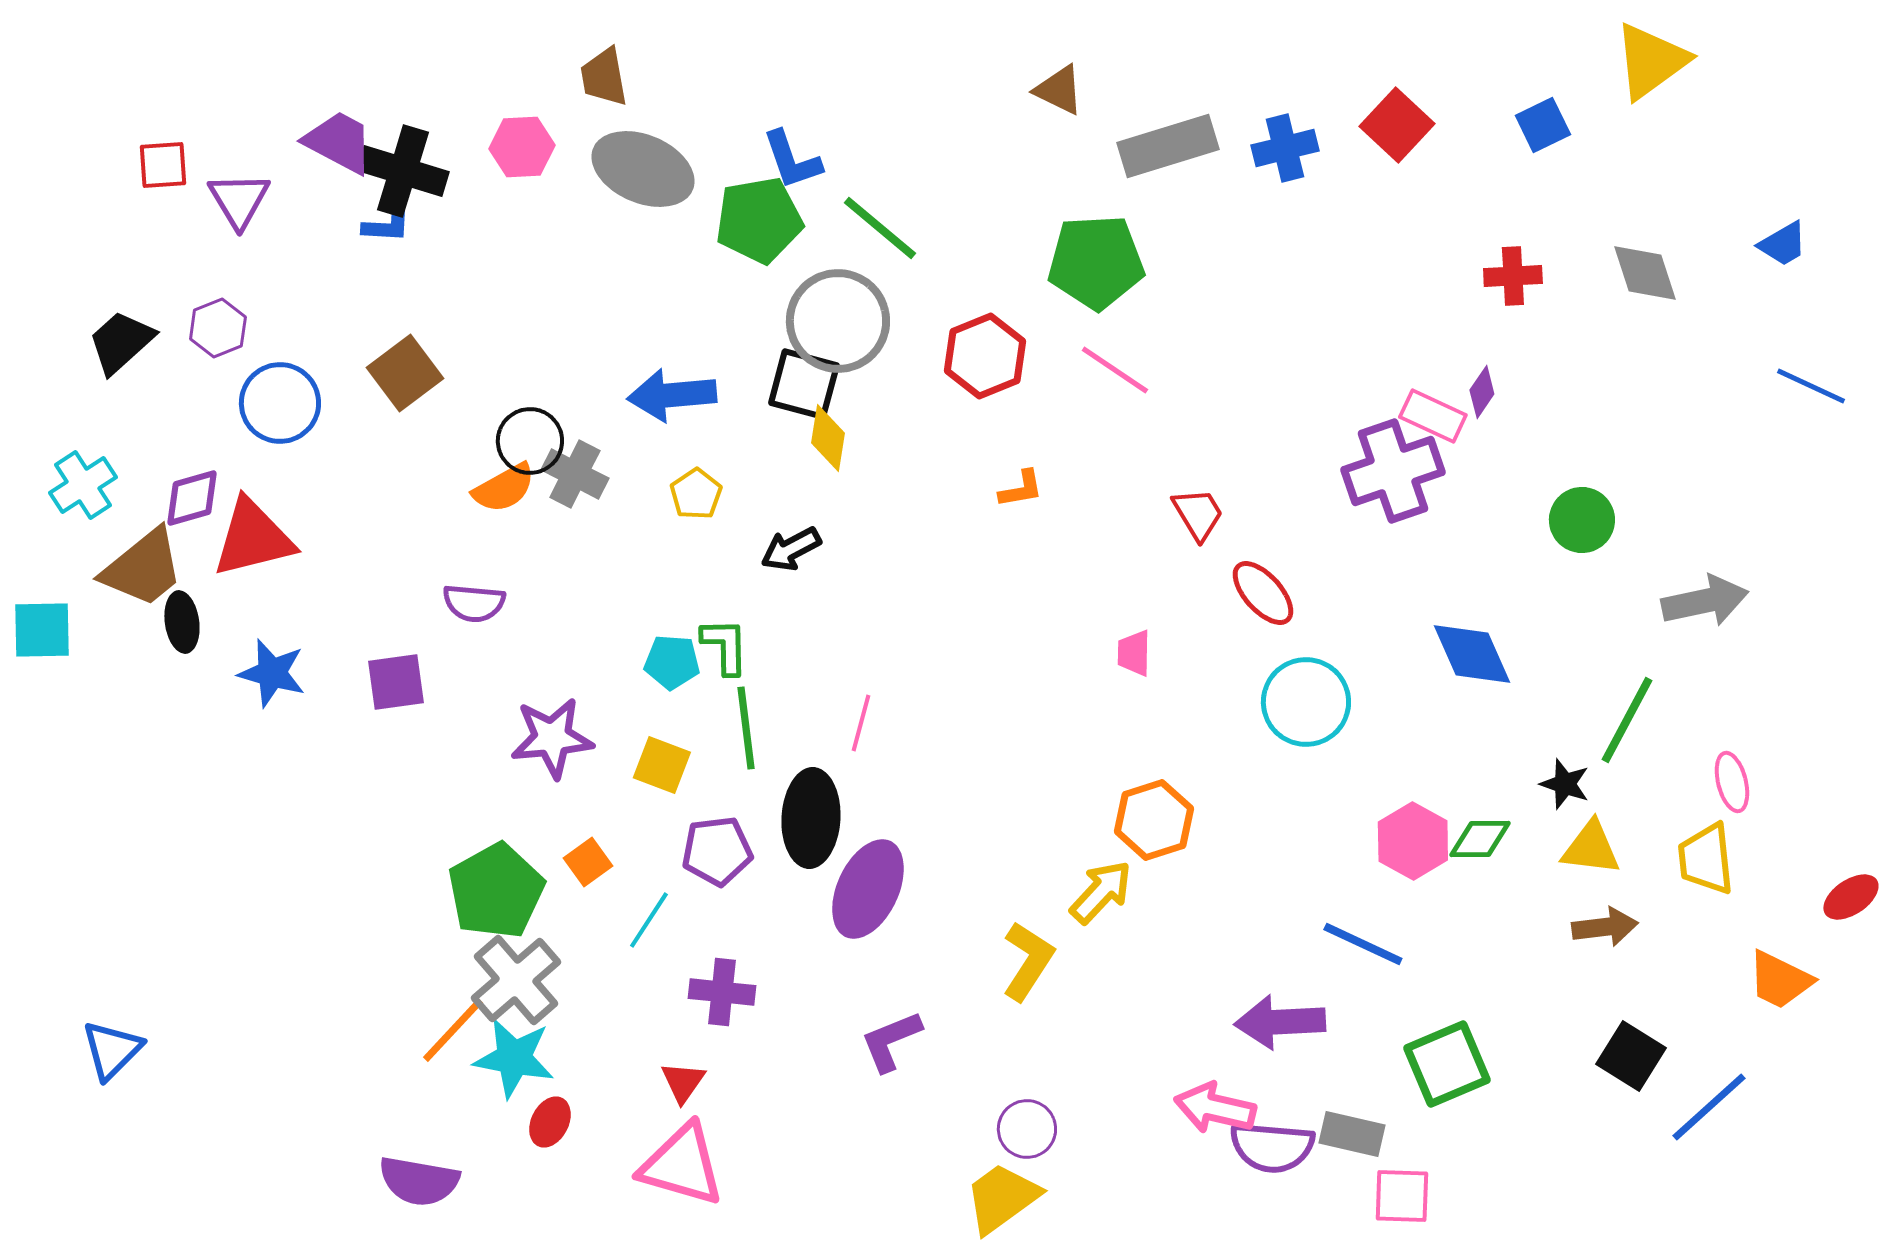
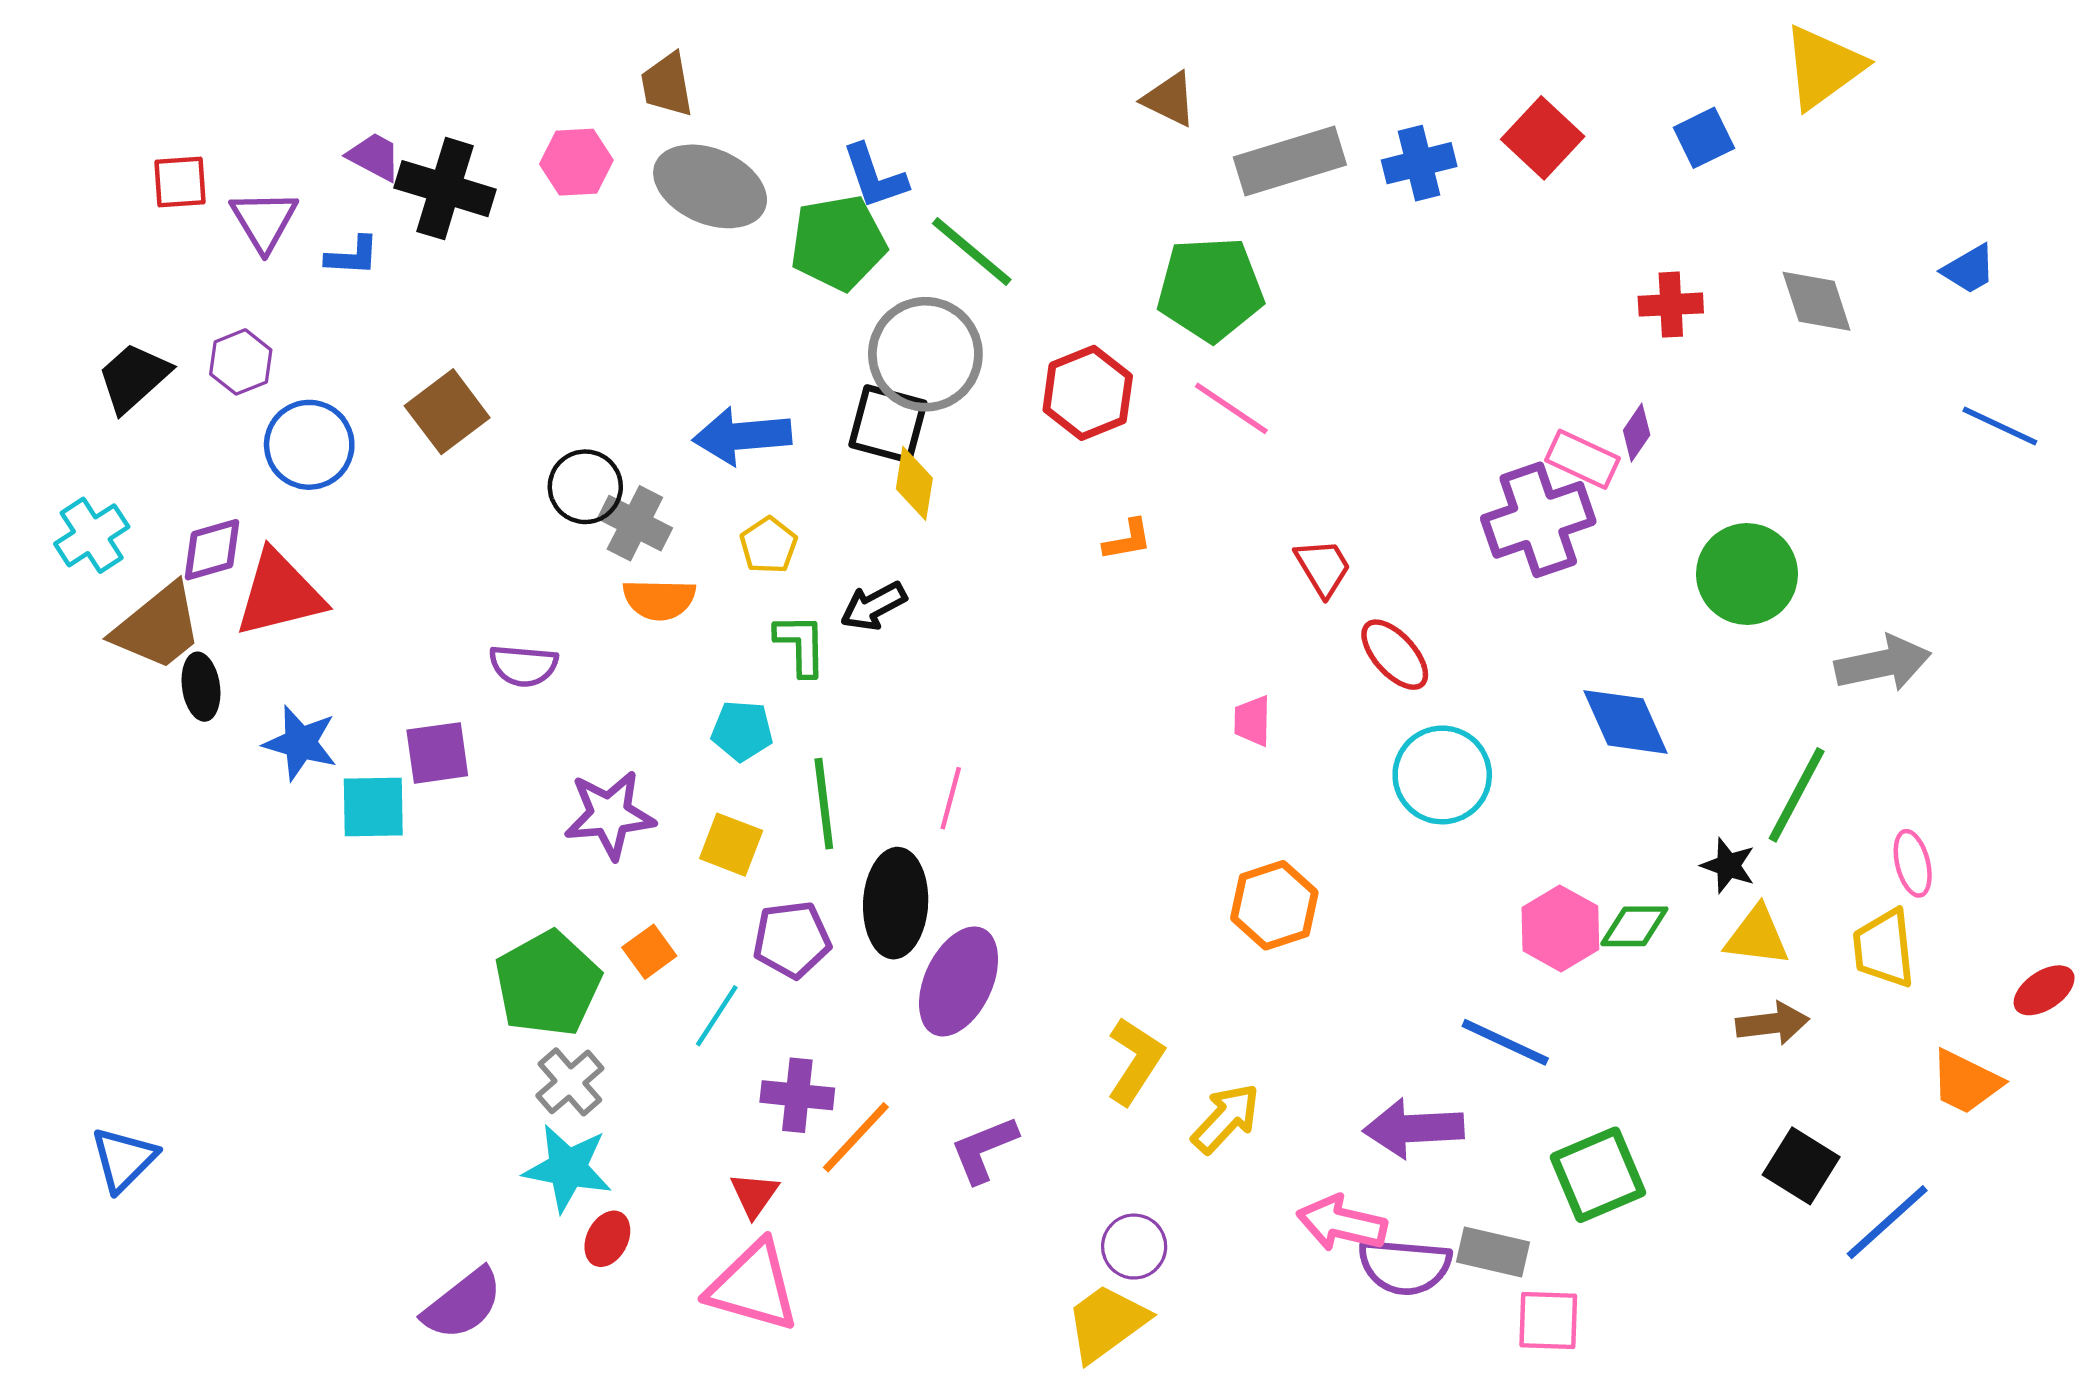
purple trapezoid: (339, 142) -> (374, 157), size x0.7
blue L-shape: (387, 225) -> (352, 256), moved
orange semicircle: (504, 488) -> (659, 599), moved, turned 30
green circle: (1582, 520) -> (1747, 574), size x1.4
cyan square: (42, 630) -> (373, 807), moved
green L-shape: (725, 646) -> (801, 645), moved
yellow arrow: (1101, 892) -> (1226, 1118), moved
gray cross: (516, 980) -> (570, 1082), size x0.7
orange line: (453, 1030) -> (856, 1137), moved
purple semicircle: (419, 1181) -> (463, 1304), turned -48

